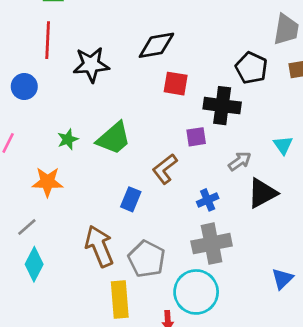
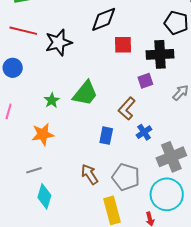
red line: (48, 40) -> (23, 31), turned -68
blue cross: (208, 200) -> (144, 132), moved
gray line: (27, 227) -> (34, 170), turned 35
brown arrow: (99, 246) -> (90, 174), size x0.7

